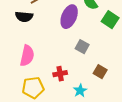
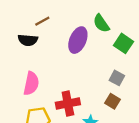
gray square: (82, 47) -> (117, 78), moved
red cross: (60, 74) -> (68, 104), size x1.5

